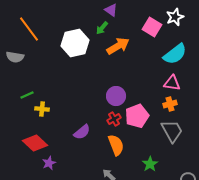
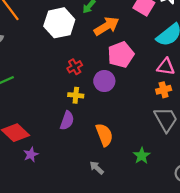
yellow cross: (42, 109) -> (76, 95), moved
pink pentagon: (137, 116) -> (121, 55), moved
red cross: (114, 119) -> (75, 67), moved
purple semicircle: (82, 132) -> (67, 121), turned -30

